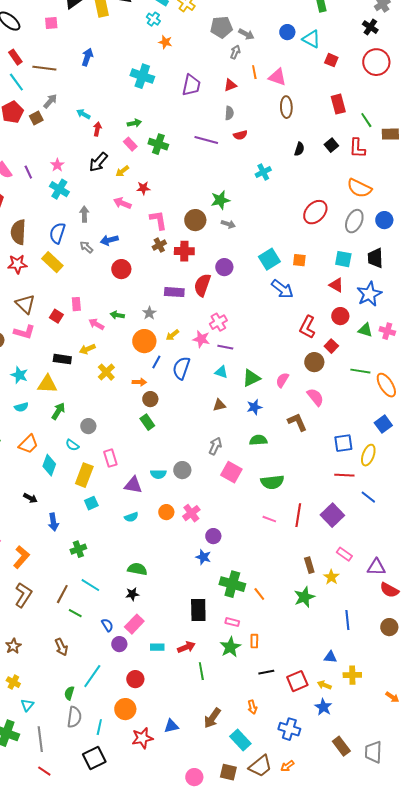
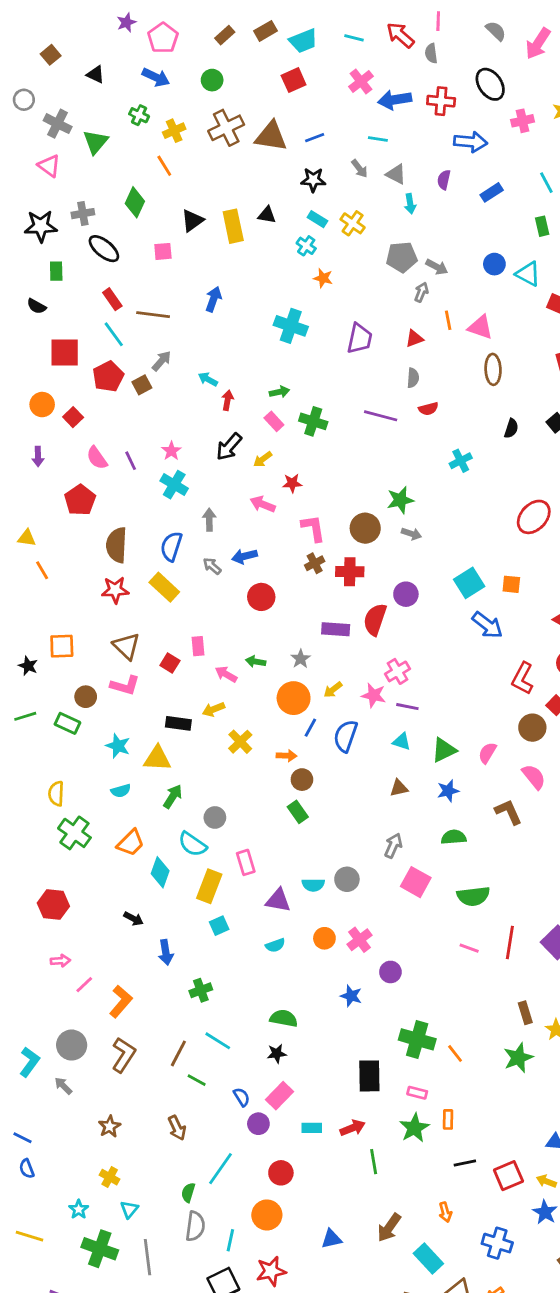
cyan semicircle: (72, 445) -> (192, 844), size x1.5
blue star: (203, 557) -> (351, 996), moved
red star: (142, 738) -> (271, 1271), moved

